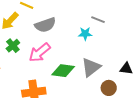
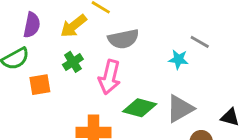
pink arrow: (40, 52) -> (110, 77), turned -45

